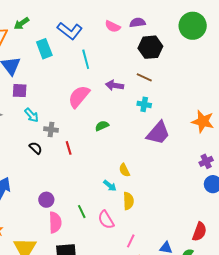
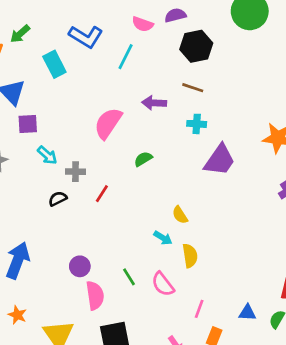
cyan line: (86, 59) -> (126, 57), moved, turned 48
black semicircle: (36, 148) -> (58, 199), turned -64
red line: (69, 148) -> (102, 194), turned 56

